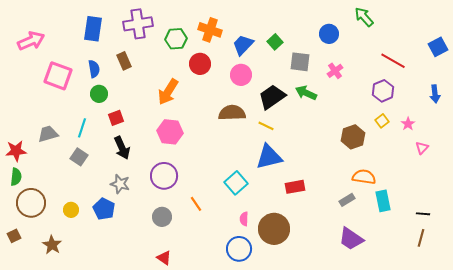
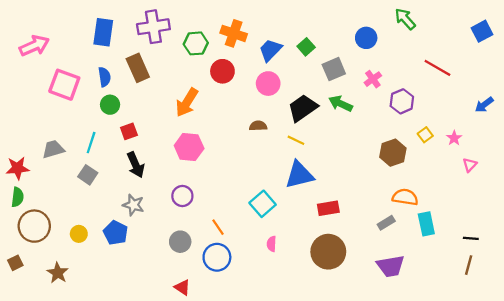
blue square: (438, 47) -> (482, 31), moved
brown rectangle: (124, 61) -> (138, 68), size x1.4
gray square: (300, 62) -> (334, 69), turned -30
purple hexagon: (383, 91) -> (402, 101), moved
blue arrow: (435, 94) -> (484, 105), turned 60
brown semicircle: (232, 113) -> (258, 126), size x0.6
purple circle: (164, 176) -> (182, 196), size x0.7
brown circle: (274, 229) -> (328, 252), moved
purple trapezoid: (351, 239) -> (391, 266), turned -44
blue circle: (239, 249) -> (217, 257), moved

